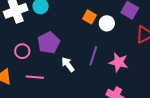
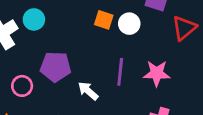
purple pentagon: (49, 43) -> (56, 67), turned -30

